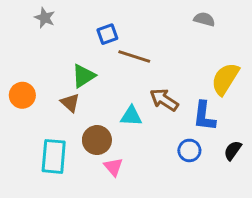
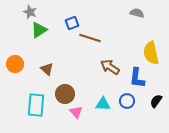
green triangle: (83, 76) -> (39, 30), moved
yellow semicircle: (225, 79) -> (151, 53), turned -45
cyan triangle: (131, 116) -> (103, 104), moved

